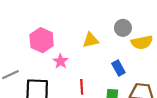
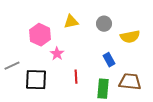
gray circle: (123, 28) -> (104, 24), moved
yellow triangle: (91, 40) -> (71, 22), moved

